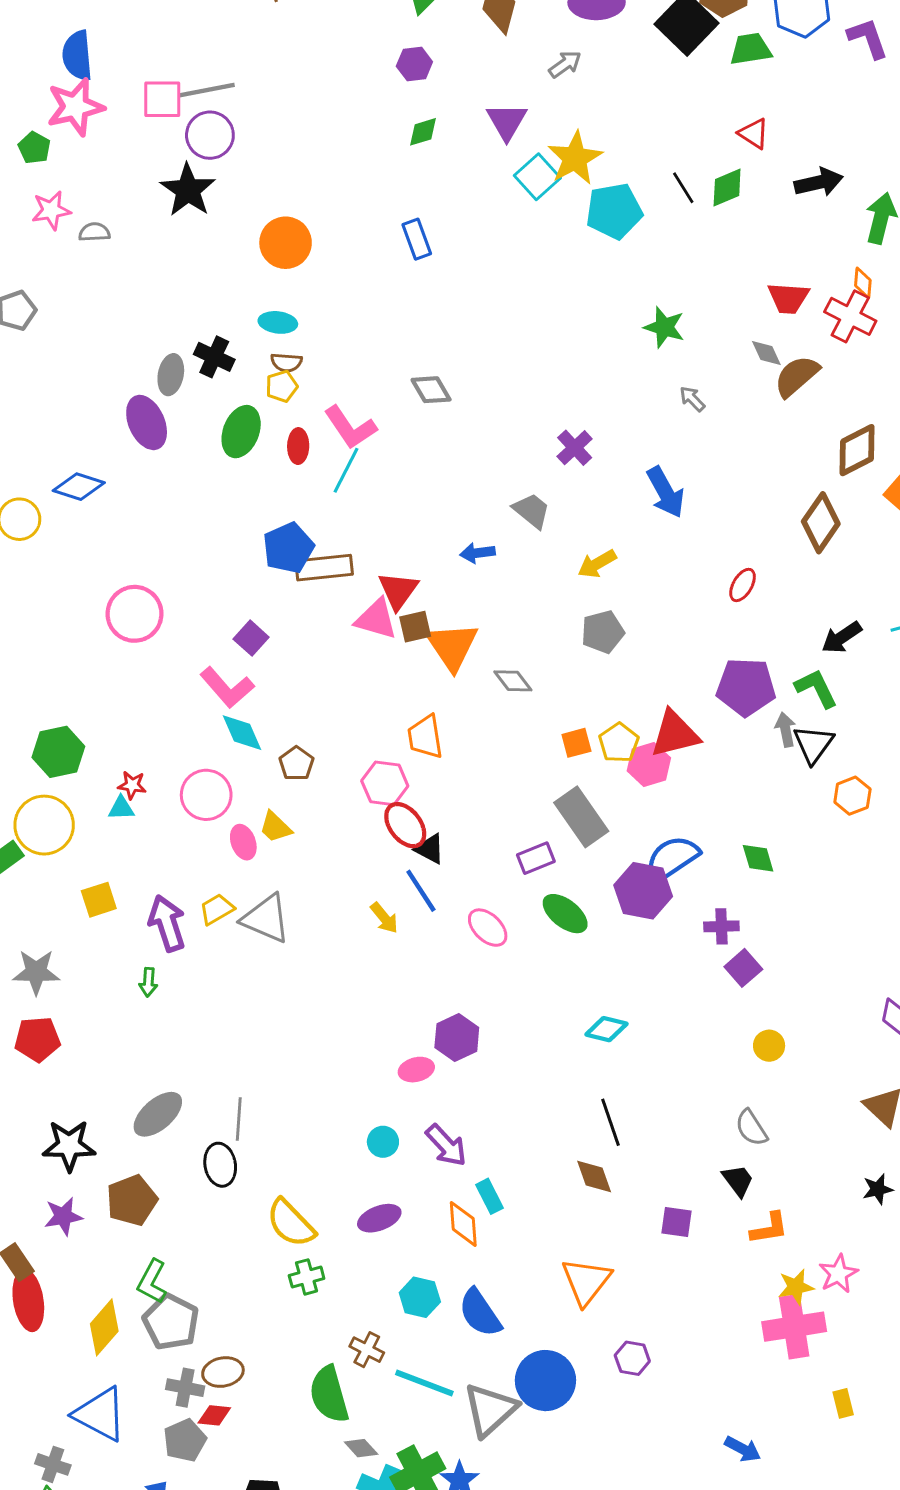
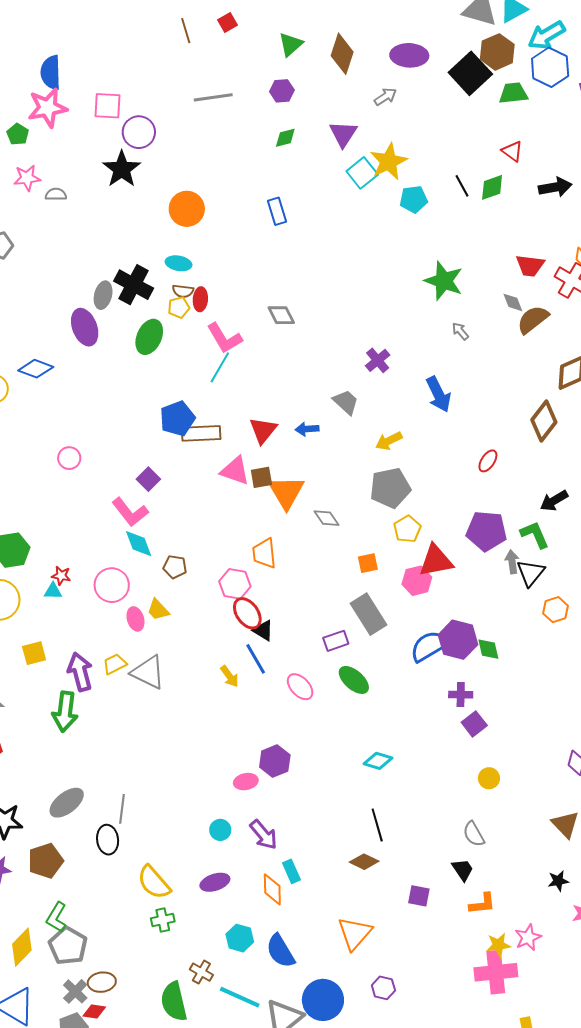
gray line: (207, 90) -> (213, 97), moved
cyan pentagon: (614, 211) -> (414, 199), size x0.7
green star: (664, 327) -> (444, 281), size x1.4
black cross: (214, 357) -> (134, 285), size x1.4
red ellipse: (298, 446) -> (200, 299), moved
red triangle: (398, 590) -> (263, 430), moved
pink circle: (135, 614) -> (69, 458), size x0.6
gray pentagon: (603, 632) -> (390, 488), size x1.4
yellow pentagon: (619, 743) -> (407, 529), moved
brown pentagon: (296, 763) -> (175, 567), turned -30
purple hexagon: (643, 891) -> (458, 640), moved
green arrow: (148, 982) -> (65, 712), size x2.0
brown diamond: (594, 1177) -> (364, 862), turned -48
gray cross: (185, 1388) -> (75, 991), turned 30

